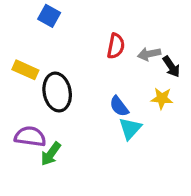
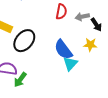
black ellipse: (57, 92) -> (24, 41), turned 50
blue semicircle: (119, 106) -> (63, 50), size x1.5

